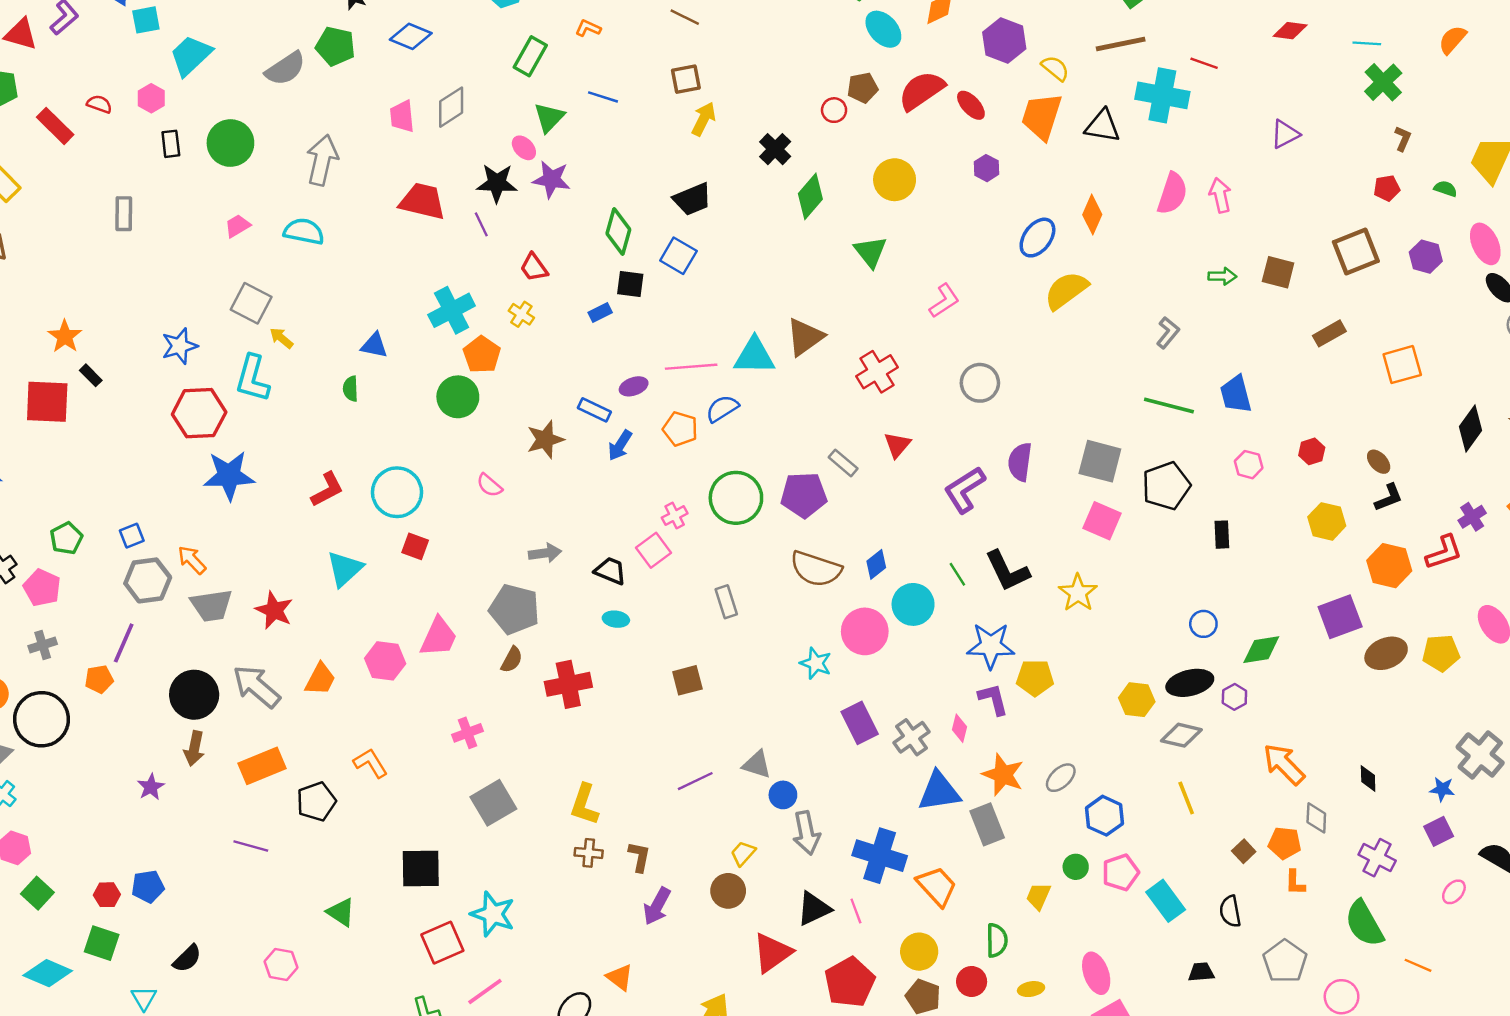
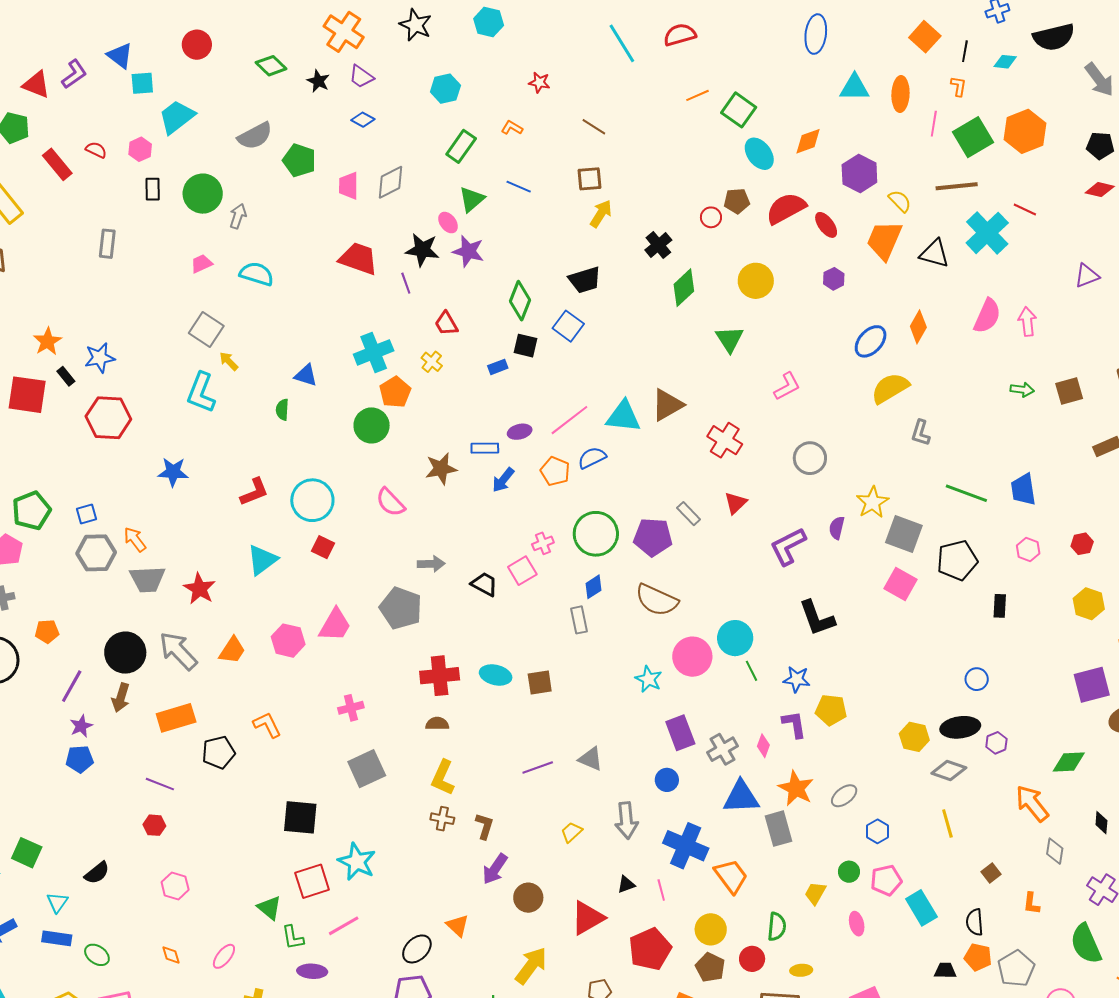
blue diamond: (411, 36) -> (363, 120), size x0.7
green pentagon: (335, 46) -> (299, 160), moved
cyan cross: (1162, 95) -> (987, 233), turned 30
gray arrow: (322, 160) -> (238, 216), moved, size x0.6
brown square: (1278, 272) -> (1069, 391), turned -36
gray L-shape: (1168, 333) -> (921, 433), moved, turned 152
blue star: (180, 346) -> (100, 358), moved
pink line: (691, 367) -> (569, 420), turned -39
red cross: (877, 372) -> (725, 440), turned -32
blue rectangle: (594, 410) -> (485, 448), turned -32
red hexagon: (199, 413) -> (108, 418), moved
purple semicircle: (1020, 462) -> (837, 528), size x0.7
blue star: (229, 476) -> (173, 472), size x0.7
pink semicircle: (489, 485) -> (390, 502), size x1.4
green pentagon: (66, 538) -> (32, 511), size x1.4
blue diamond: (876, 564) -> (593, 587), moved
green line: (957, 574) -> (752, 671), moved
yellow star: (1078, 593) -> (872, 502), moved
cyan ellipse: (616, 619) -> (496, 675), moved, size x1.4
purple line: (124, 643) -> (72, 686), moved
blue star: (991, 646) -> (797, 679), size x0.7
green diamond: (1261, 650) -> (1069, 762), moved
brown semicircle: (512, 660) -> (437, 724), moved, turned -125
blue circle: (783, 795) -> (667, 780), moved
blue hexagon: (1105, 816) -> (878, 831), size x0.7
orange pentagon: (1285, 843) -> (978, 957), moved
blue pentagon: (148, 886) -> (80, 759), moved
brown circle: (728, 891) -> (528, 898), moved
red hexagon: (107, 895) -> (154, 825), moved
black triangle: (814, 909) -> (626, 884), size x0.6
green triangle: (341, 912) -> (269, 908), moved
pink ellipse: (1096, 973) -> (857, 924), moved, size x0.7

